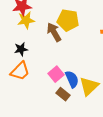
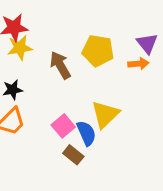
yellow pentagon: (68, 20) -> (98, 51), moved
yellow triangle: (89, 86) -> (105, 114), moved

